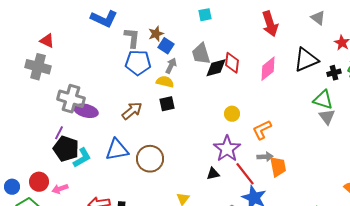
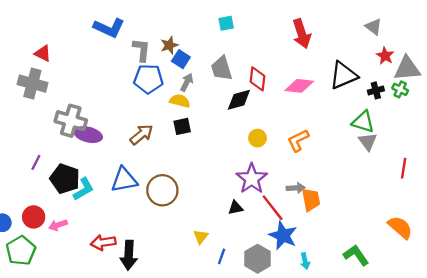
gray triangle: (318, 18) -> (374, 27), moved
black diamond: (216, 68) -> (239, 100), moved
pink diamond: (268, 69) -> (299, 86), turned 45
orange L-shape: (262, 130) -> (298, 140), moved
purple line: (59, 133) -> (36, 162), moved

